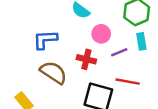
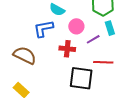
blue L-shape: (45, 40) -> (43, 29), moved
brown semicircle: (53, 72) -> (25, 55), moved

